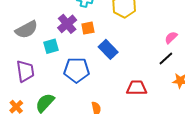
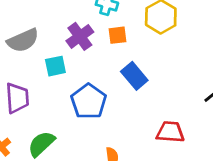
orange square: (88, 28) -> (117, 35), moved
blue pentagon: (77, 70) -> (89, 101), turned 30

